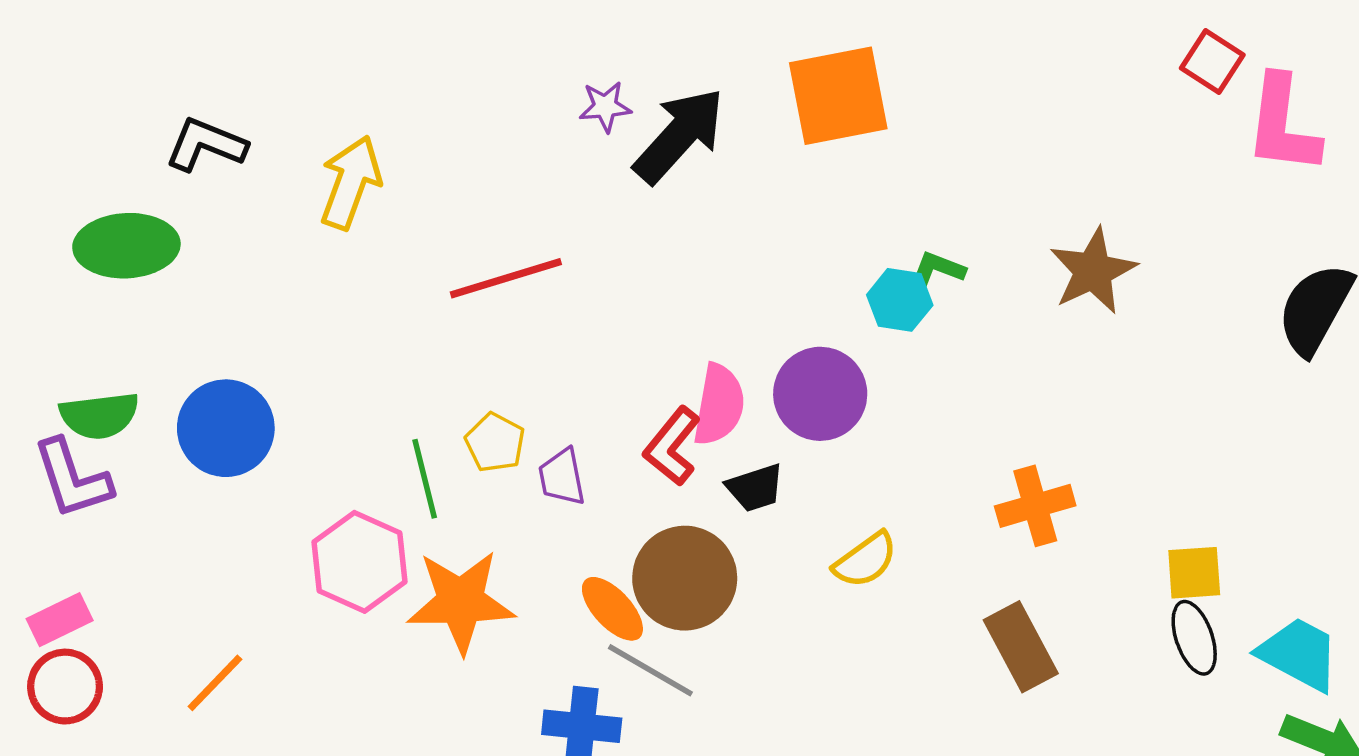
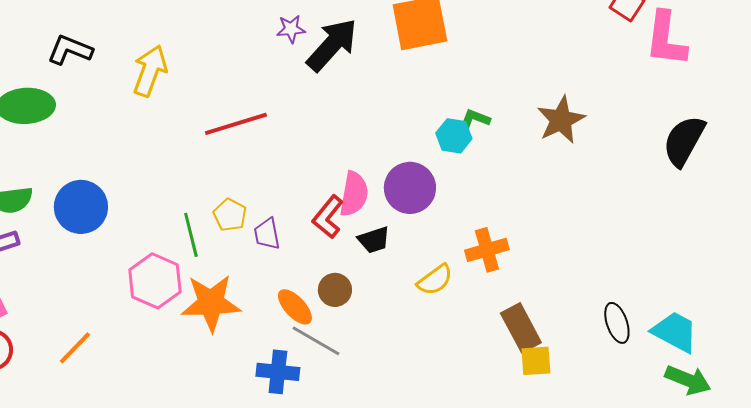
orange cross: (1035, 506) -> (487, 250), moved
yellow square: (1194, 573) -> (536, 361), moved
brown circle: (685, 578) -> (335, 290), size x0.6

